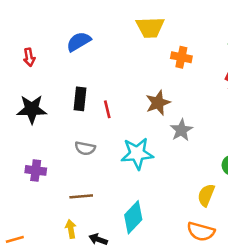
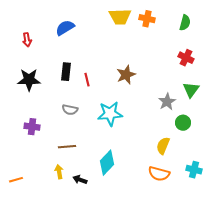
orange cross: (181, 57) -> (147, 19), moved
gray star: (181, 130) -> (167, 102), moved

